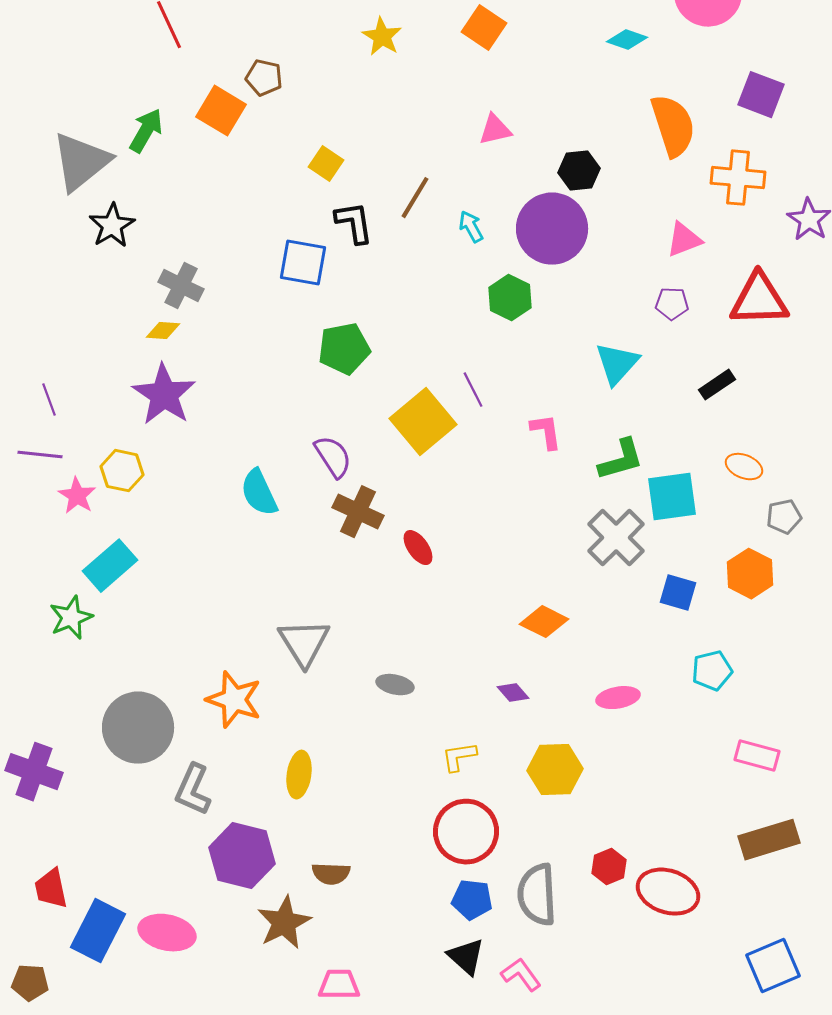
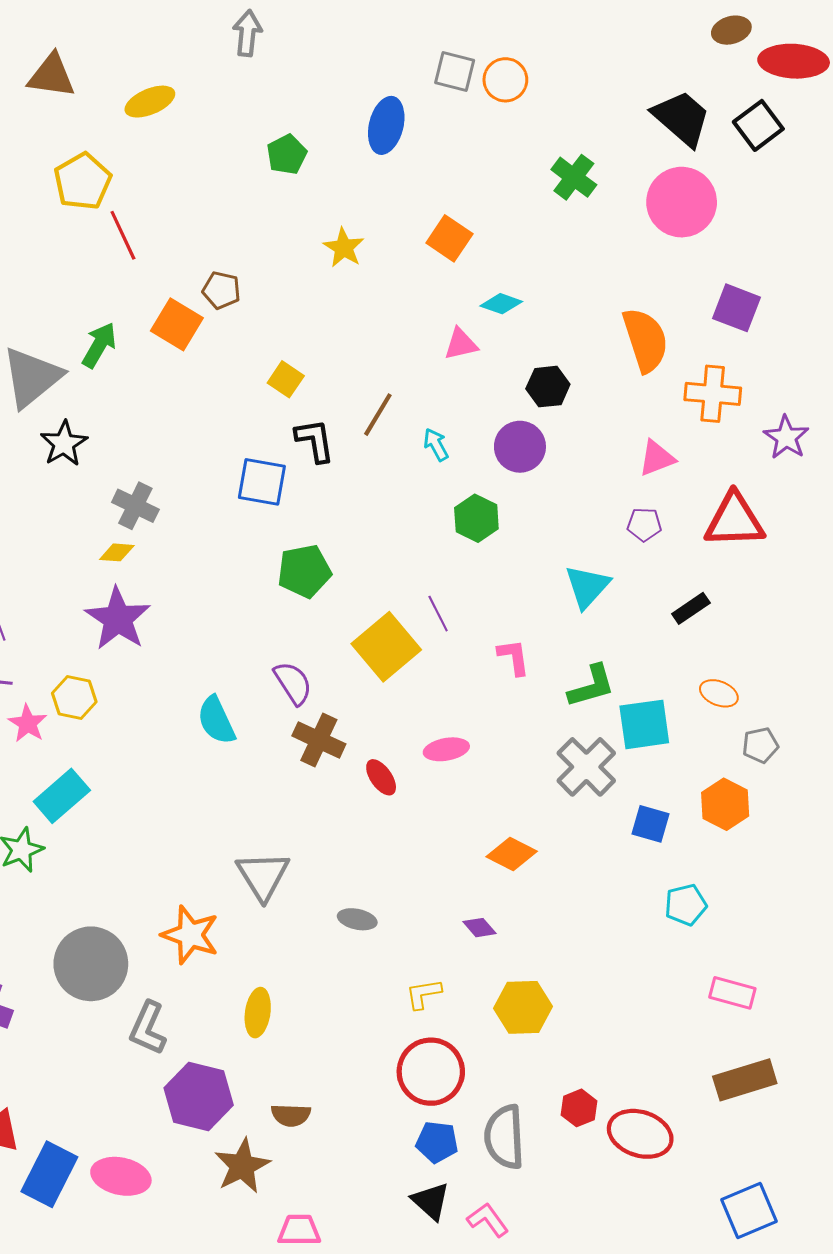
cyan diamond: (627, 40) -> (501, 304), moved
purple circle: (552, 229) -> (520, 447), size x0.7
pink ellipse: (618, 698) -> (446, 749), moved

